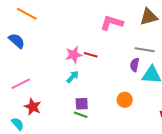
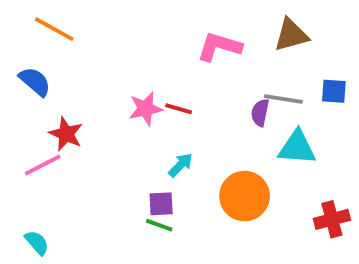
purple semicircle: (135, 65) -> (260, 113), moved
cyan arrow: (73, 77) -> (181, 165), moved
orange circle: (125, 100) -> (245, 196), size x1.6
red star: (33, 107) -> (66, 134), moved

